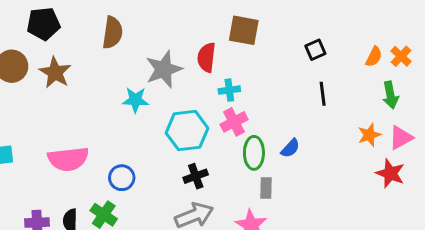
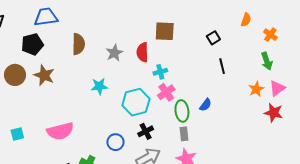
orange semicircle: (374, 57) -> (246, 20), moved
gray star: (164, 69) -> (114, 53), moved, size x0.7
blue circle: (122, 178) -> (115, 142), moved
gray rectangle: (266, 188) -> (184, 134), moved

